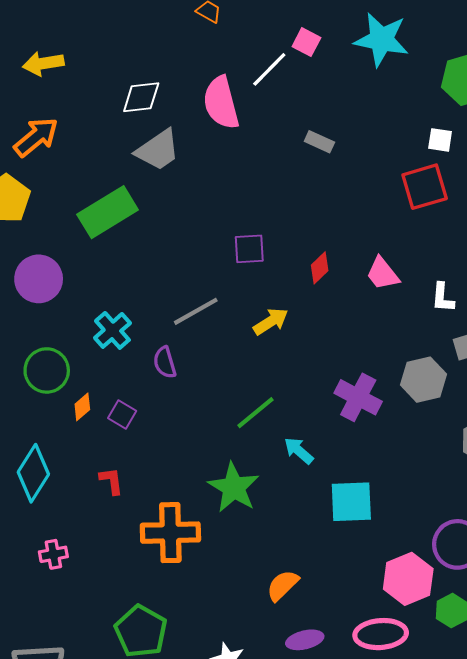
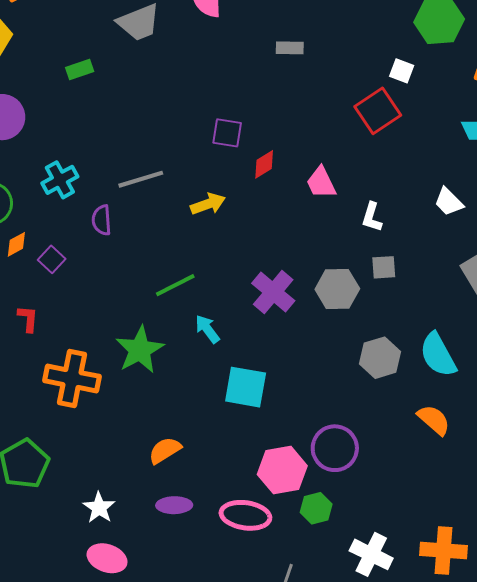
gray rectangle: (319, 142) -> (290, 48), turned -36
red square: (425, 187) -> (378, 111), turned -30
green rectangle: (108, 212) -> (80, 70), size x0.5
purple square: (249, 249) -> (227, 133), moved

